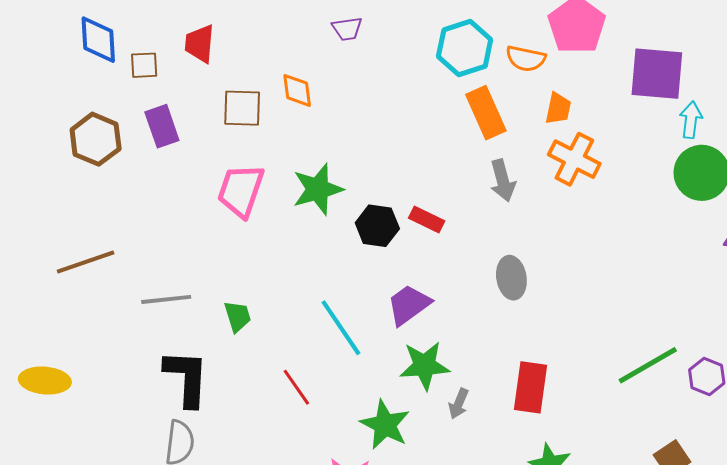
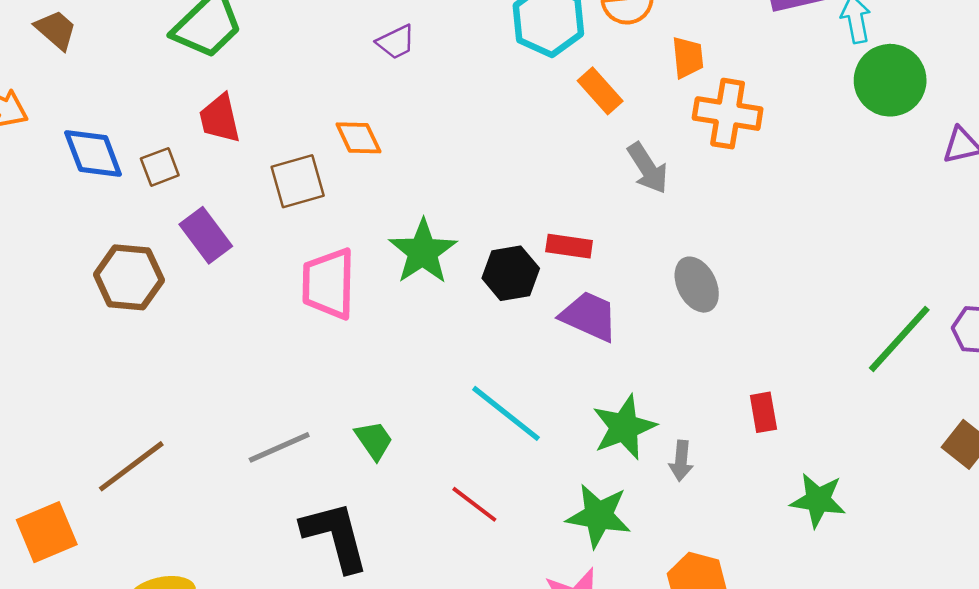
orange rectangle: (486, 113) -> (600, 91), size x0.7
brown line: (86, 262) -> (131, 466), moved
purple trapezoid: (409, 305) -> (589, 316), moved, turned 78
red rectangle: (531, 387) -> (763, 412), size x0.6

